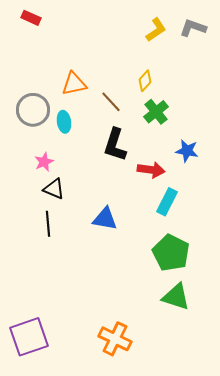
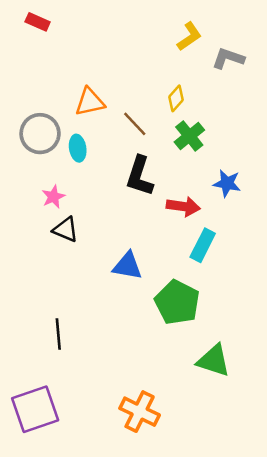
gray L-shape: (193, 28) -> (228, 58), moved
black line: (48, 224) -> (58, 334), moved
green pentagon: (171, 253) -> (177, 302), moved

